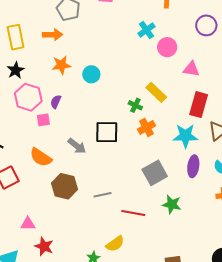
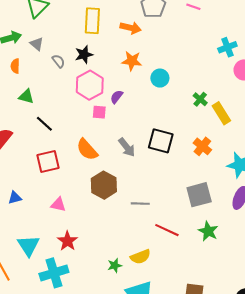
green cross: (135, 105) -> (200, 99), moved
orange cross: (146, 127) -> (202, 146), turned -36
pink triangle: (28, 224) -> (58, 205), moved

